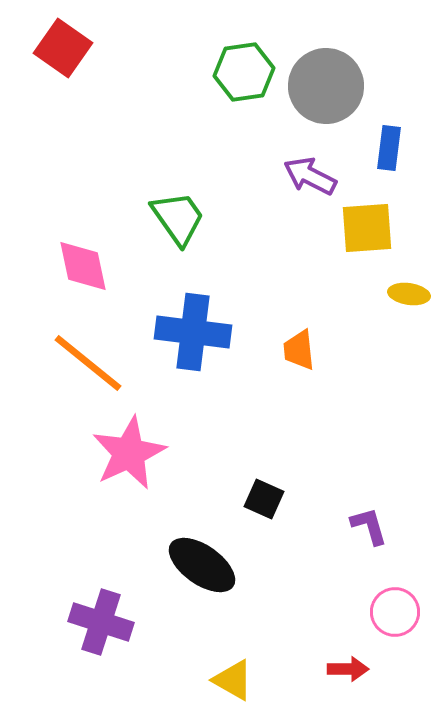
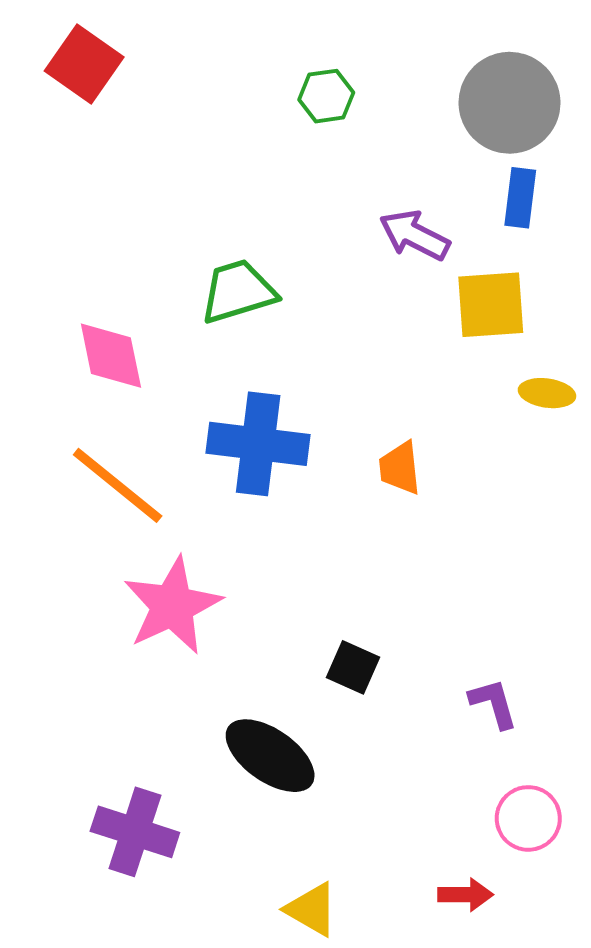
green hexagon: (244, 72) -> (326, 96), size x0.7
gray circle: (326, 86) -> (510, 103), moved
green trapezoid: (178, 218) -> (238, 291), turned -72

